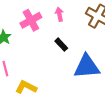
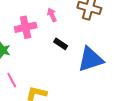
pink cross: (31, 20) -> (26, 27), turned 30

